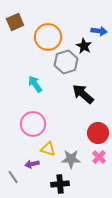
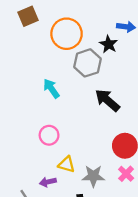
pink circle: (33, 124) -> (49, 135), size x0.7

